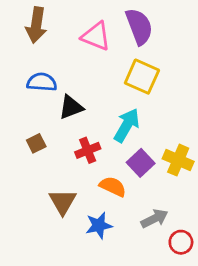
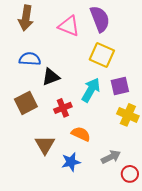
brown square: (36, 143) -> (26, 103), size x1.6
purple square: (141, 163) -> (120, 86), moved, turned 30

